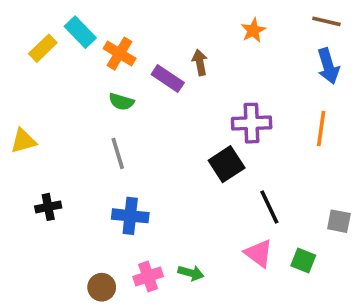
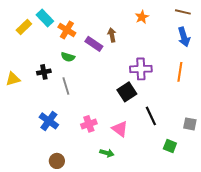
black cross: (48, 207) -> (44, 72), moved
blue cross: (130, 216) -> (49, 121), moved, turned 30
pink triangle: (259, 253) -> (120, 129), moved
pink cross: (148, 276) -> (89, 124), moved

